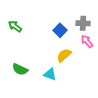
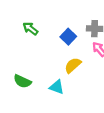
green arrow: (15, 26) -> (30, 29), moved

